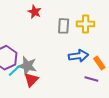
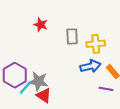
yellow cross: (86, 24) -> (96, 44), moved
red triangle: (31, 80) -> (44, 96), turned -35

